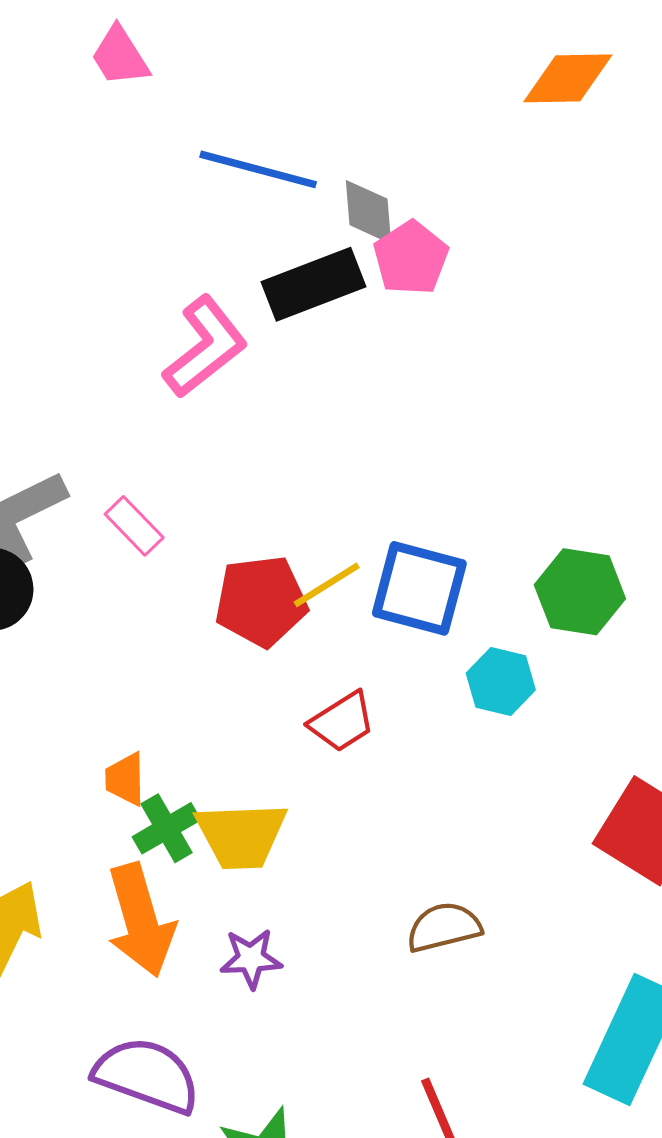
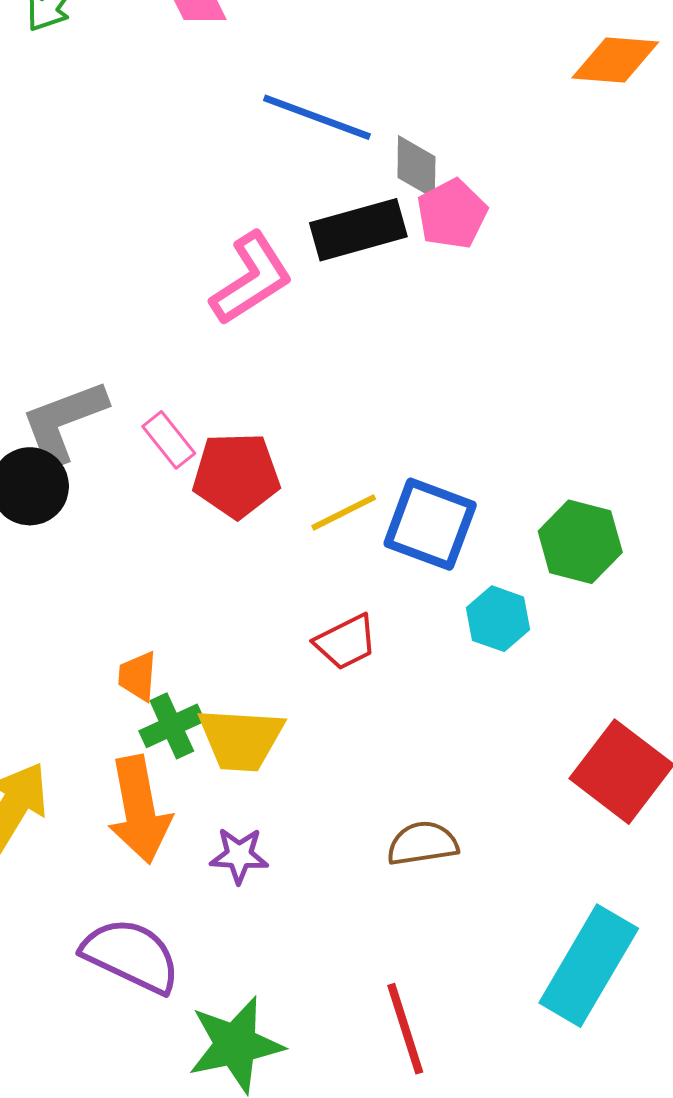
red pentagon: (261, 601) -> (236, 475), moved

